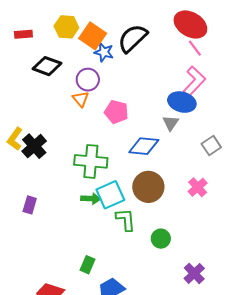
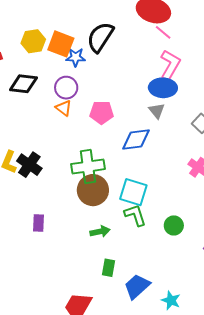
brown circle: (148, 187) -> (93, 190), moved
cyan square: (110, 195) -> (133, 192), moved, turned -36
green arrow: (91, 199) -> (100, 232), moved

